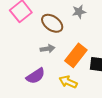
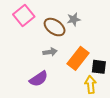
gray star: (79, 12) -> (74, 19), moved
yellow arrow: (68, 82) -> (91, 85), moved, turned 60

